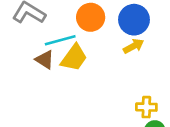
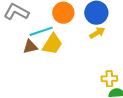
brown triangle: (45, 60) -> (30, 47), turned -42

